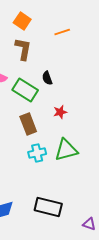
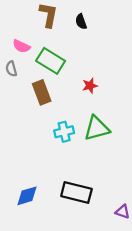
black semicircle: (47, 78) -> (81, 22), moved
brown rectangle: (28, 124) -> (42, 92), moved

